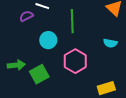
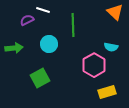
pink hexagon: (75, 61) -> (94, 65), moved
green arrow: (16, 65) -> (14, 48), moved

